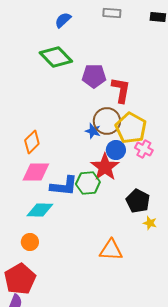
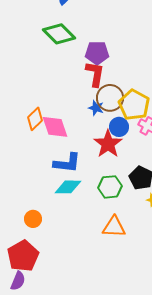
red L-shape: (121, 90) -> (95, 74), moved
pink diamond: (36, 172) -> (55, 127), moved, turned 72
green hexagon: (88, 183) -> (110, 187), moved
cyan diamond: (40, 210) -> (68, 187), moved

